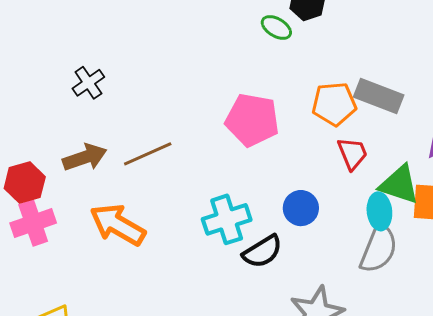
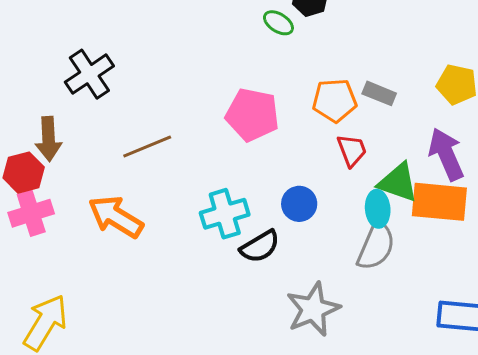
black cross: (88, 83) -> (89, 74), size x1.5
gray rectangle: (379, 96) -> (379, 93), size x0.7
brown arrow: (85, 157) -> (48, 139), moved, turned 105

